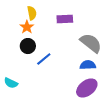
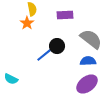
black circle: (28, 46) -> (57, 46), moved

